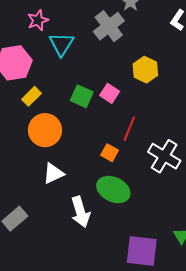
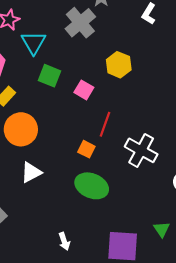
green square: (82, 96) -> (50, 76), moved
white arrow: (80, 212) -> (64, 241), moved, size x0.6

